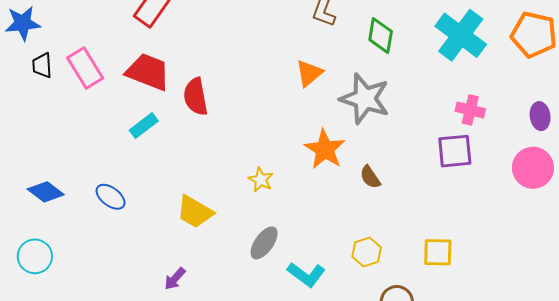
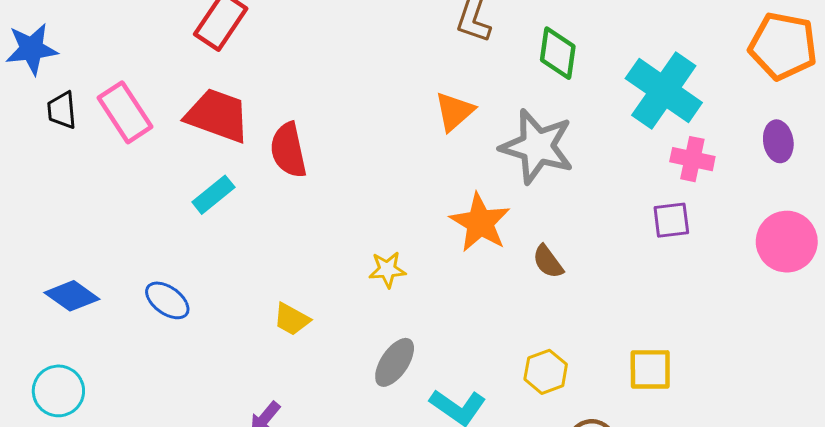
cyan cross: (461, 35) -> (664, 91), moved
purple ellipse: (540, 116) -> (778, 141), moved
purple square: (455, 151) -> (671, 220), size x0.7
yellow star: (261, 180) -> (387, 270), turned -30
yellow trapezoid: (195, 212) -> (292, 319), size x0.7

